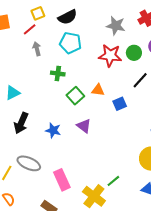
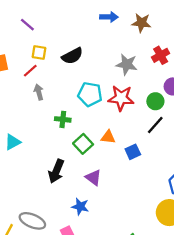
yellow square: (38, 13) -> (39, 52), turned 32
cyan pentagon: (70, 43) -> (90, 94), moved
green circle: (134, 53) -> (155, 101), moved
black arrow: (21, 123) -> (56, 171), moved
blue star: (53, 130) -> (80, 206), moved

